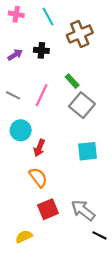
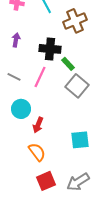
black cross: (41, 50) -> (50, 49), moved, size x1.5
purple arrow: (15, 55) -> (16, 40), turned -48
cyan square: (87, 151) -> (80, 140), moved
gray arrow: (83, 210) -> (78, 182), turned -70

